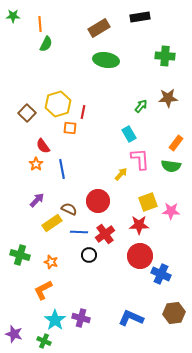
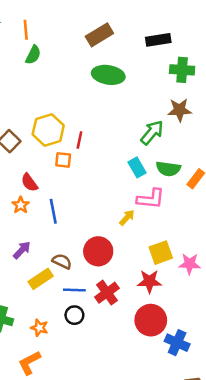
black rectangle: (140, 17) -> (158, 40), moved
brown star: (168, 98) -> (180, 110), moved
green arrow: (141, 106) -> (152, 132), size x1.5
pink L-shape: (140, 159) -> (151, 199), turned 100
green semicircle: (171, 166) -> (168, 169), moved
black circle: (89, 255) -> (74, 315), moved

